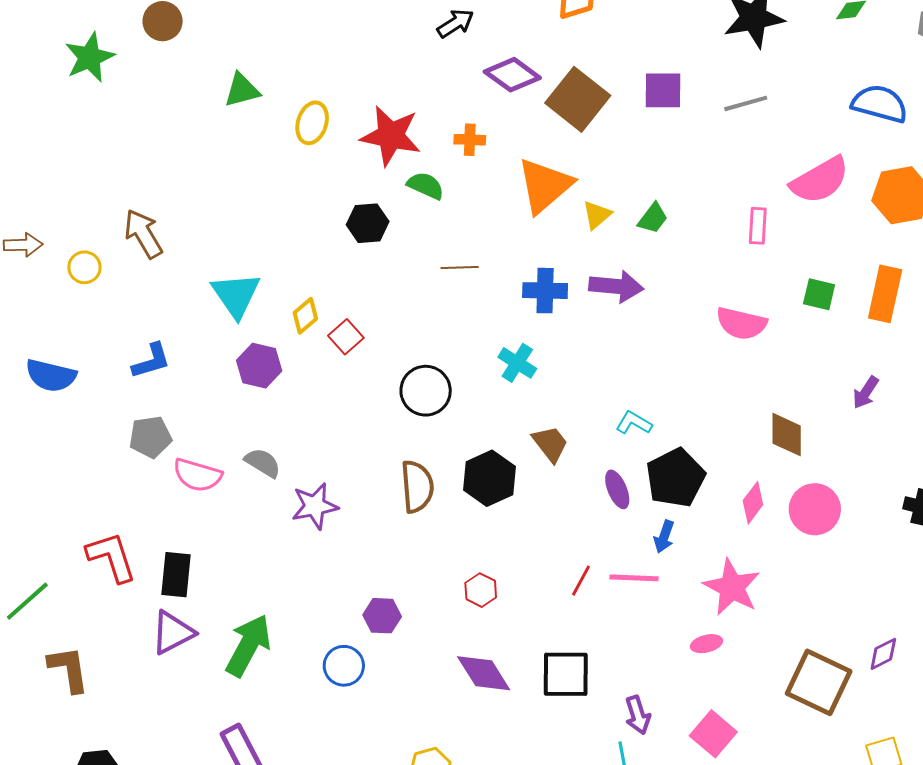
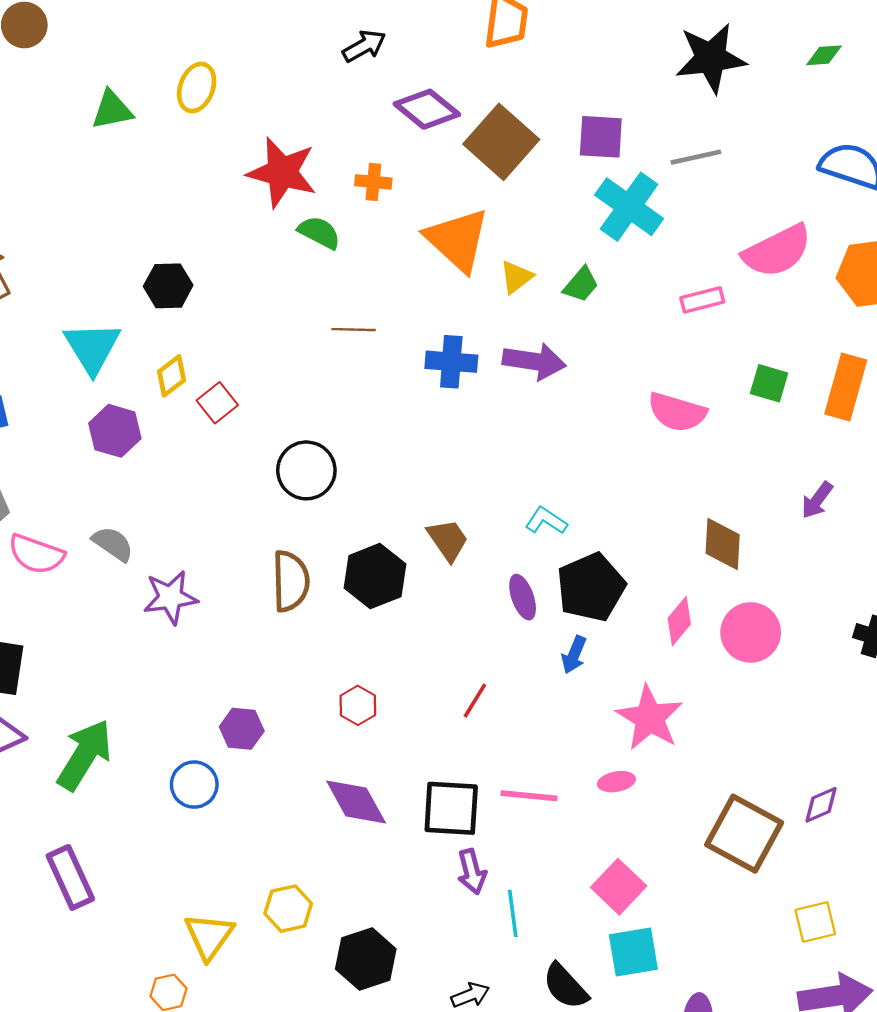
yellow ellipse: (312, 123) -> (197, 88), moved
orange triangle: (545, 186) -> (457, 240), turned -40
black hexagon: (368, 223) -> (168, 286), moved
pink rectangle: (758, 226) -> (702, 300), turned 69
cyan cross: (517, 363) -> (629, 207), moved, size x1.5
pink line: (634, 578) -> (529, 796), moved
purple arrow: (638, 715) -> (472, 872), moved

